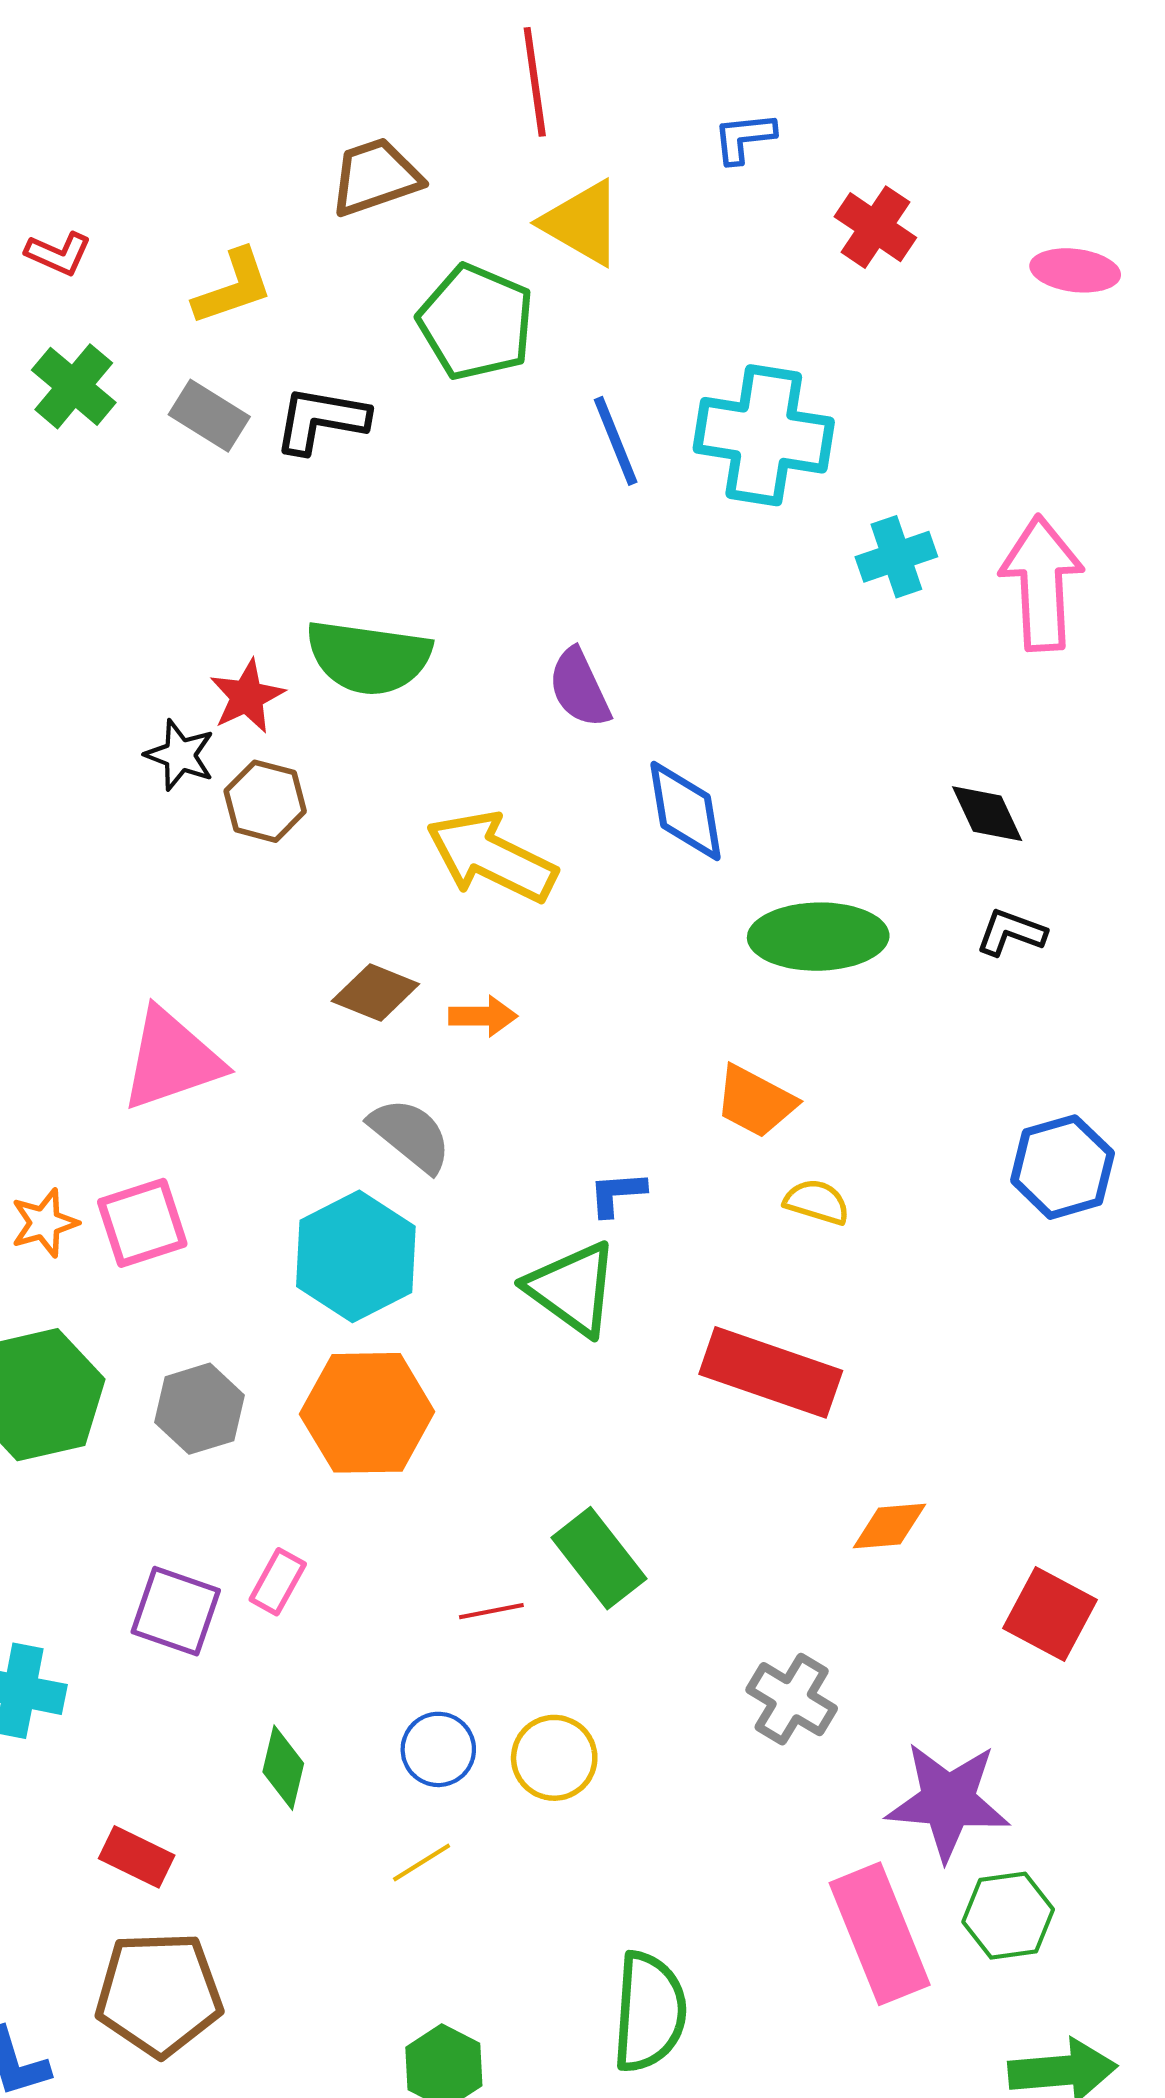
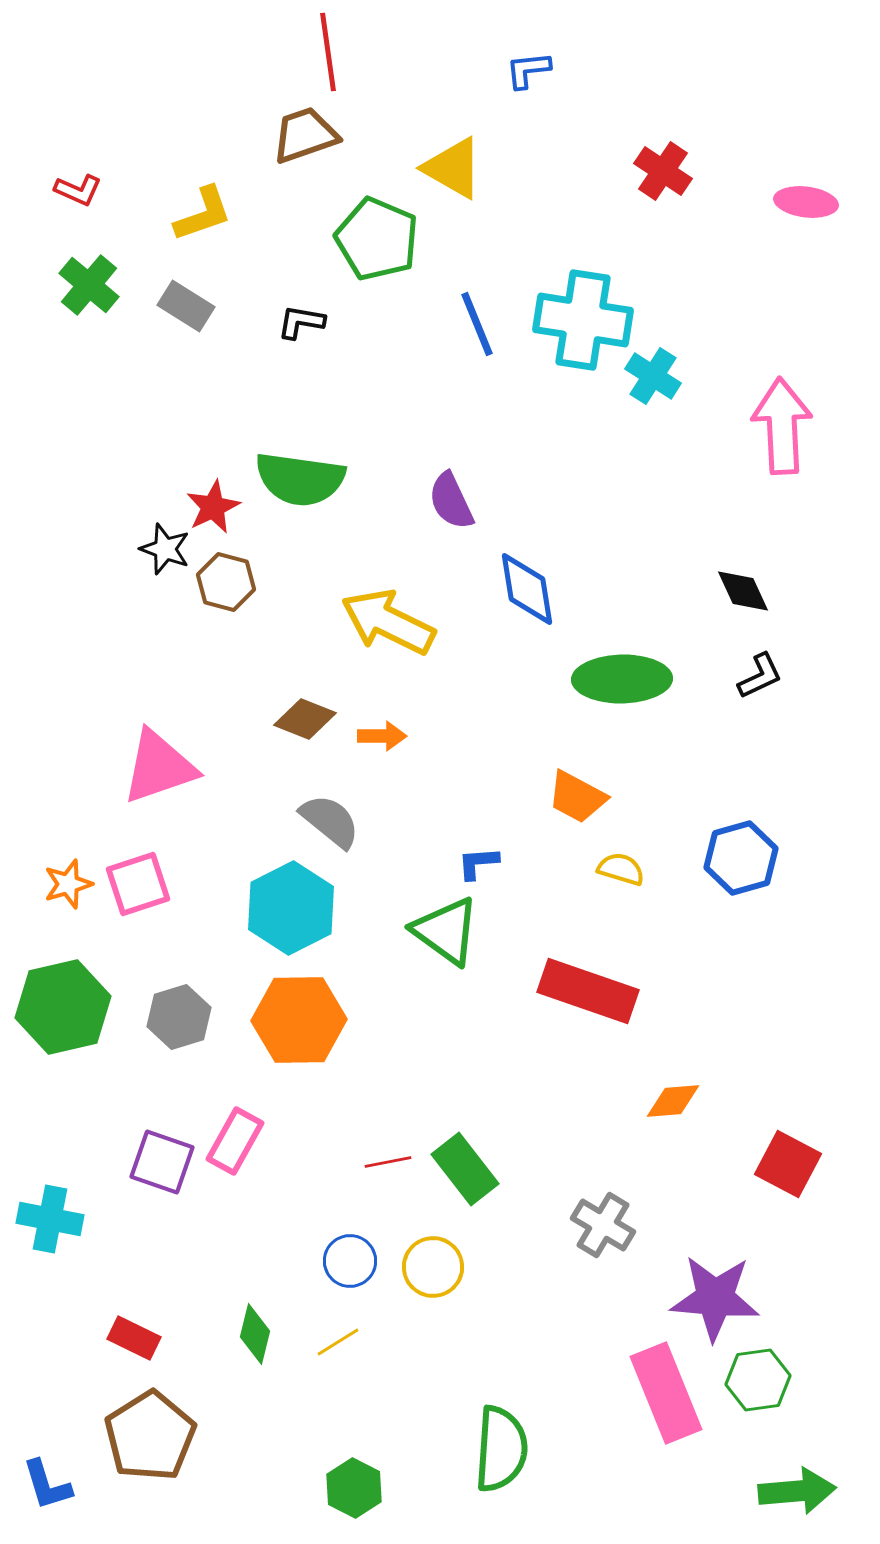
red line: (535, 82) -> (328, 52), moved
blue L-shape: (744, 138) -> (528, 70), moved
black L-shape: (321, 420) -> (301, 322), moved, size x0.7
cyan cross: (896, 557) -> (653, 376), moved, turned -38
black L-shape: (1011, 932) -> (760, 676), turned 135
blue hexagon: (1063, 1167) -> (741, 858), moved
green rectangle: (599, 1558) -> (465, 1169), moved
pink rectangle: (278, 1582) -> (235, 1141), size x1.4
green diamond: (283, 1768) -> (255, 1334), moved
brown pentagon: (159, 1994) -> (150, 1436), turned -30

